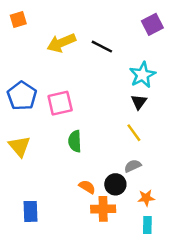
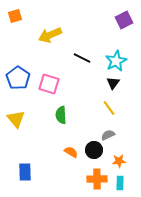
black line: (102, 47) -> (82, 58), moved
pink square: (60, 103) -> (49, 84), turned 30
orange cross: (103, 209) -> (97, 179), moved

